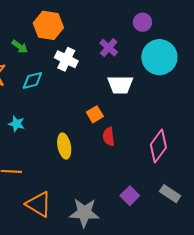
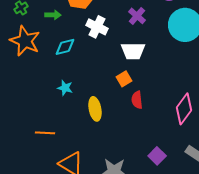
green arrow: (20, 47) -> (53, 15), turned -35
white trapezoid: (120, 85) -> (133, 51), moved
cyan star: (17, 124) -> (65, 88), moved

